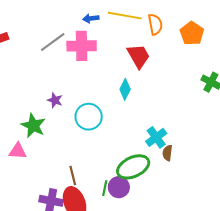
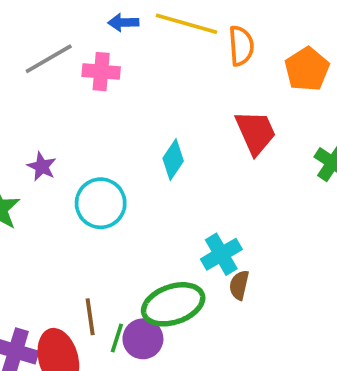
pink cross: (82, 46) -> (101, 72), size x0.7
red trapezoid: (139, 56) -> (256, 132), moved
brown line: (73, 176) -> (90, 317), moved

